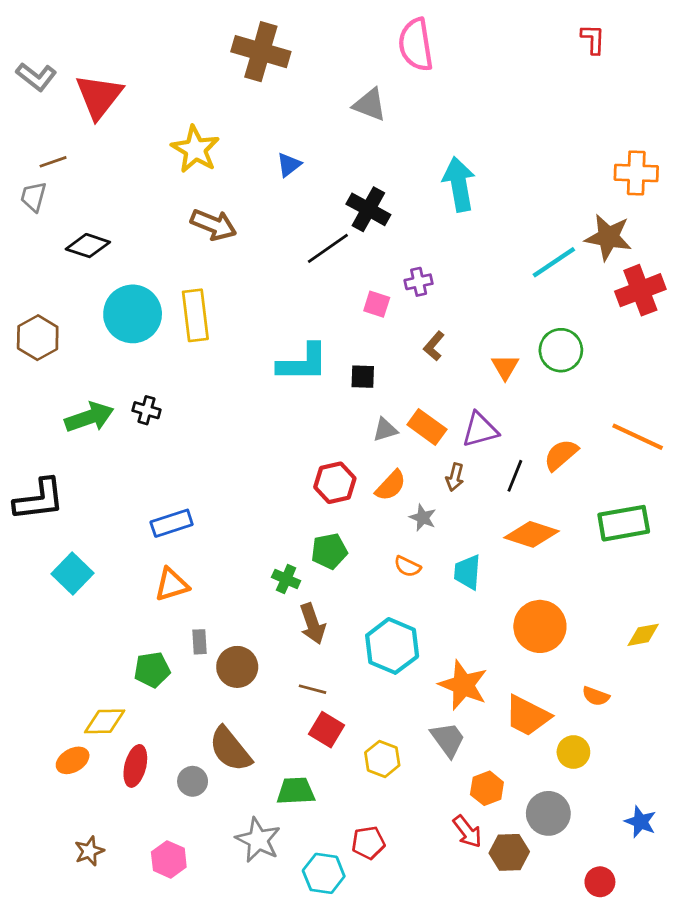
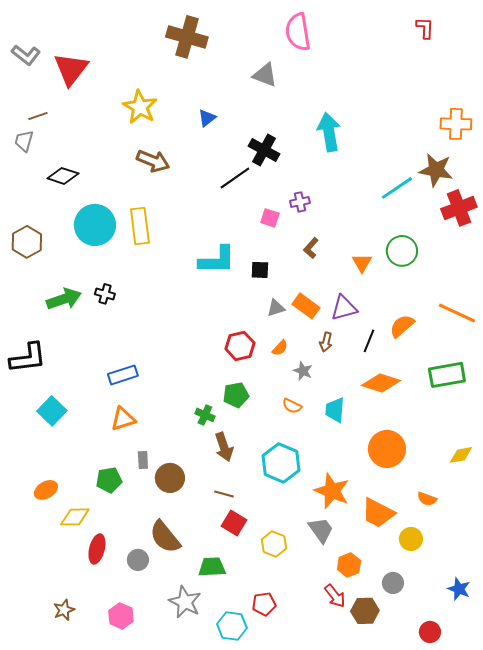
orange semicircle: (391, 486) -> (280, 348), size x0.7
orange ellipse: (73, 760) -> (46, 490), moved
gray circle: (548, 813) -> (393, 583), size x0.7

